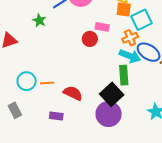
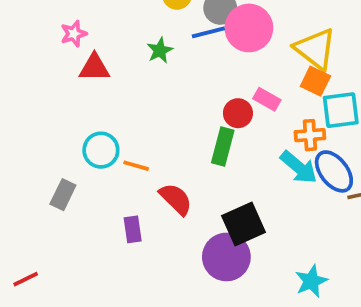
green rectangle: (124, 75) -> (223, 147), moved
gray rectangle: (15, 110) -> (63, 195), turned 35
purple rectangle: (56, 116) -> (133, 229), turned 56

